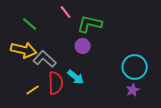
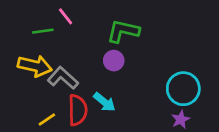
pink line: (66, 12) -> (66, 16), moved
green line: (30, 24) -> (43, 31), turned -49

